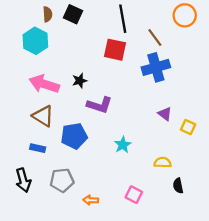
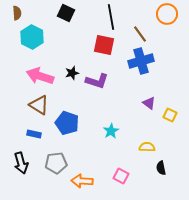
brown semicircle: (48, 14) -> (17, 13), moved
purple L-shape: (100, 105) -> (97, 81), moved
blue pentagon: (74, 136) -> (67, 123), turned 30
orange arrow: (91, 200) -> (82, 181), size x1.5

